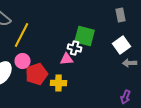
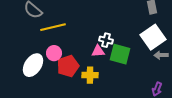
yellow line: (22, 35) -> (53, 27), turned 50
green square: (85, 36) -> (120, 54), moved
white square: (122, 45) -> (153, 37), size x1.4

